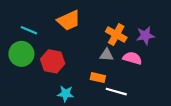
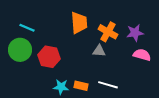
orange trapezoid: (69, 20) -> (79, 23), moved, turned -70
pink semicircle: (132, 58) -> (142, 55), moved
orange rectangle: (98, 78) -> (81, 86), moved

